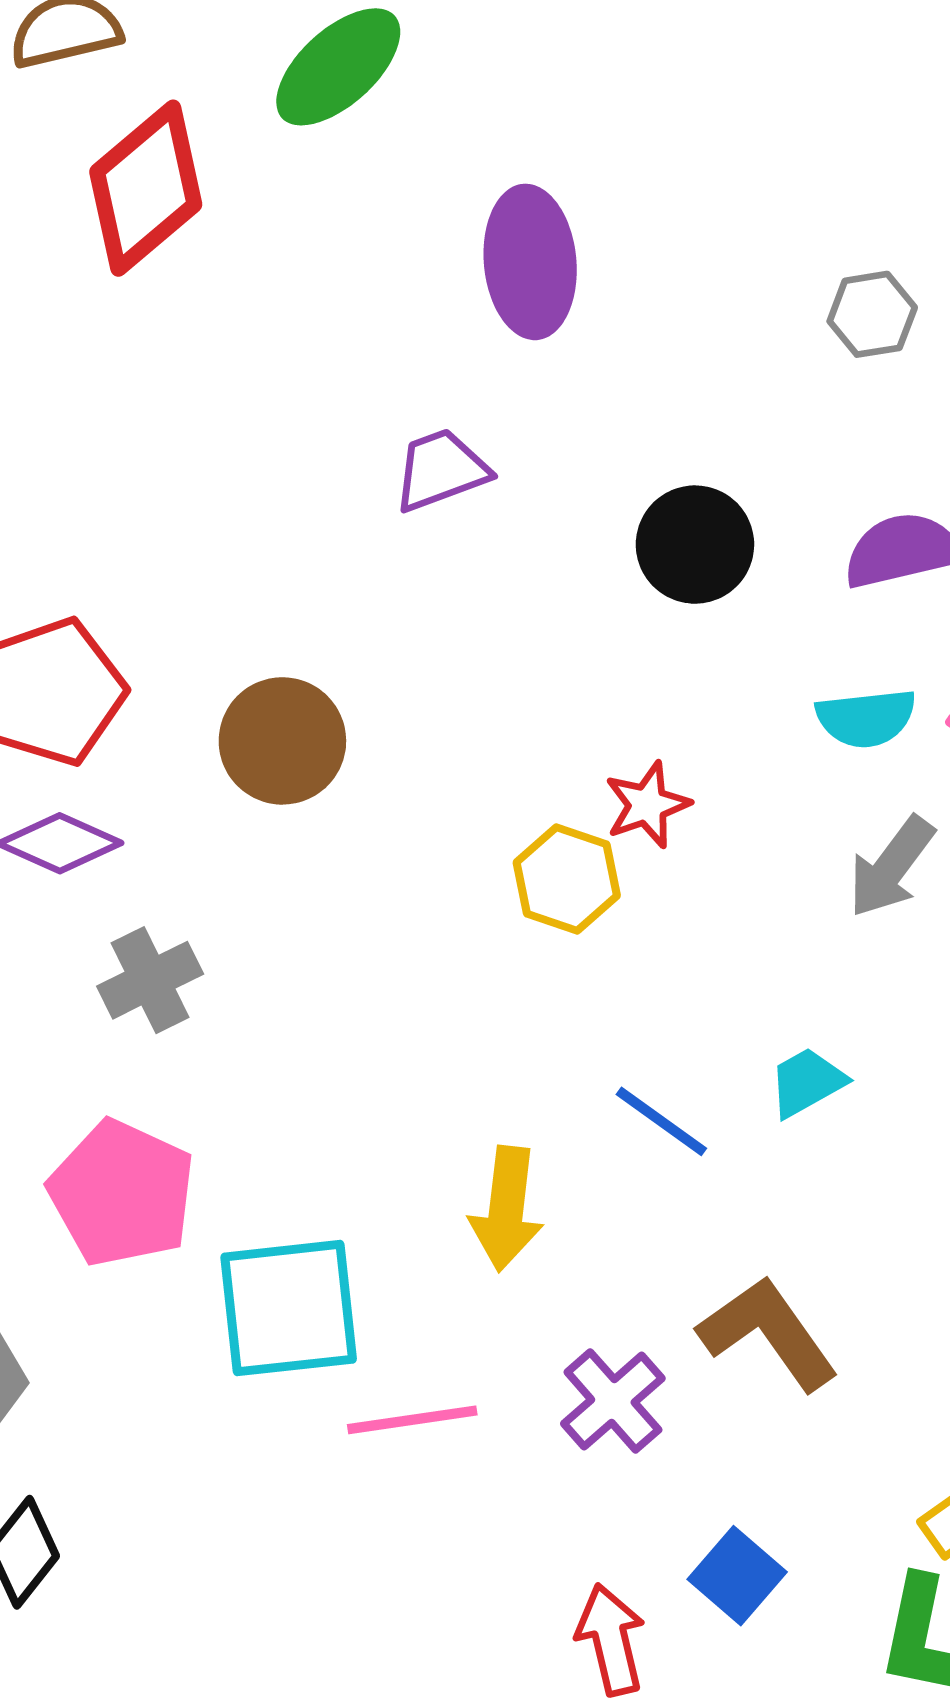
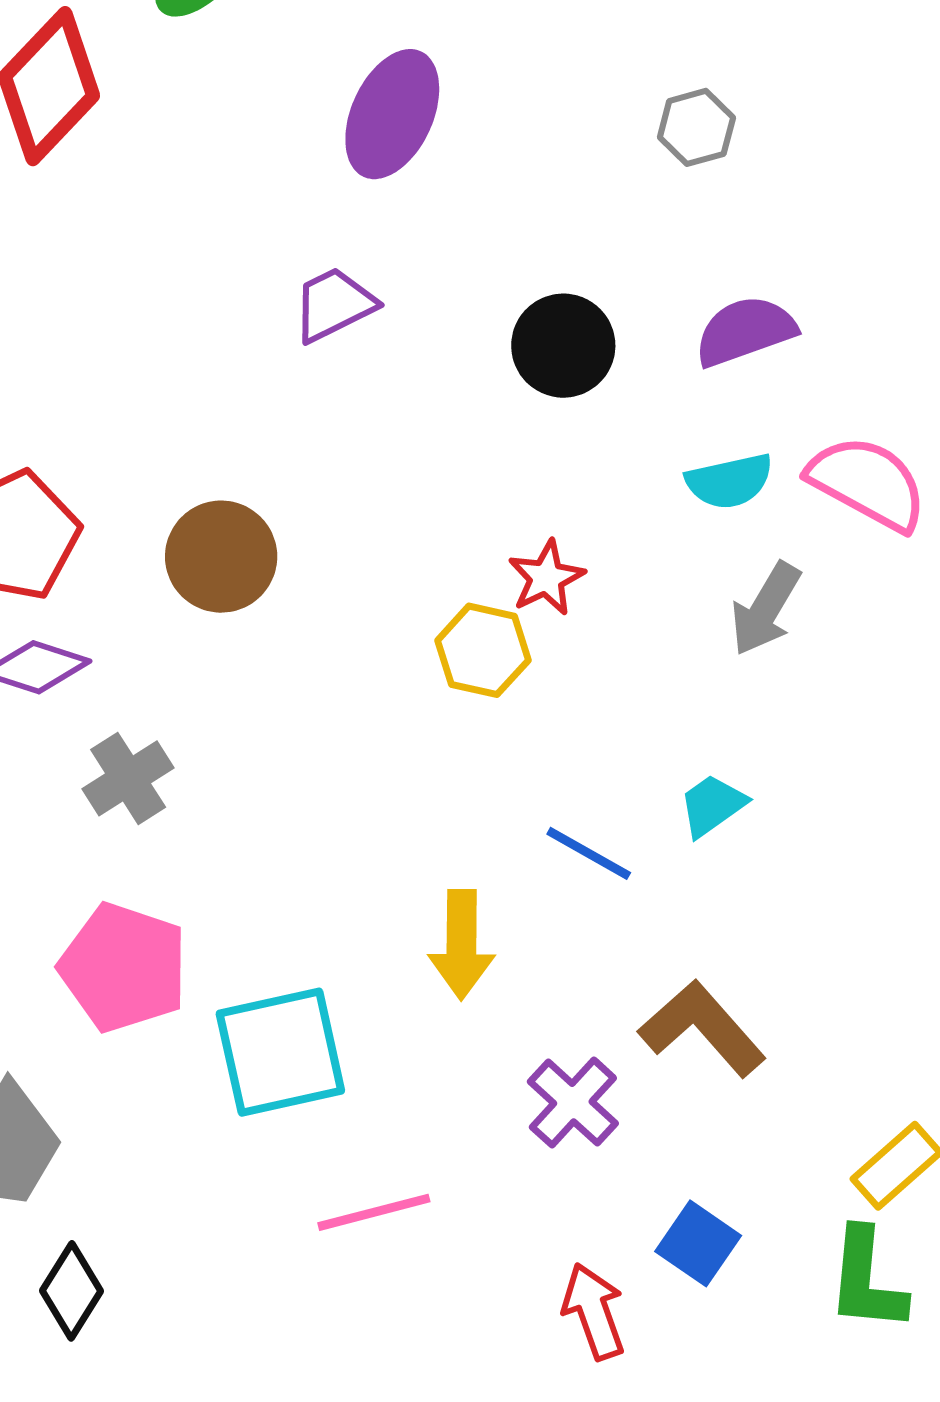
purple ellipse: (530, 262) -> (392, 114), turned 36
pink line: (412, 1420) -> (374, 1212), moved

